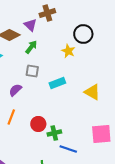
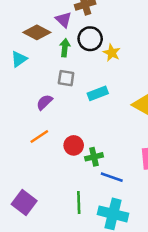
black circle: (83, 34) -> (90, 39), moved
green arrow: (31, 47) -> (65, 48), turned -32
orange line: (11, 117) -> (39, 137), turned 35

